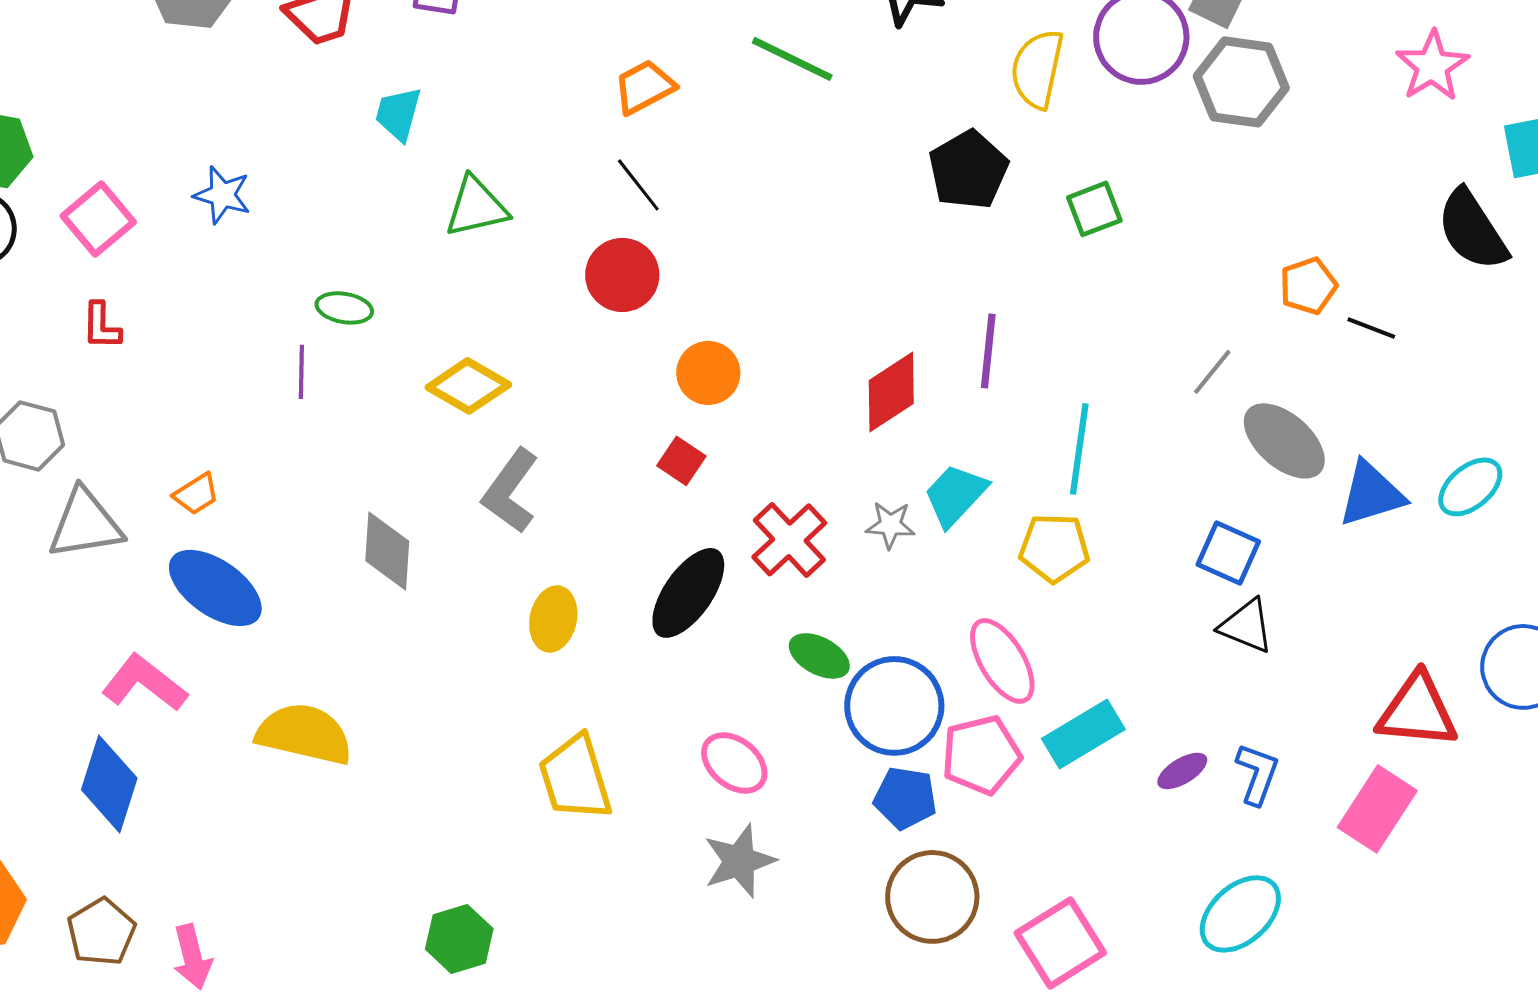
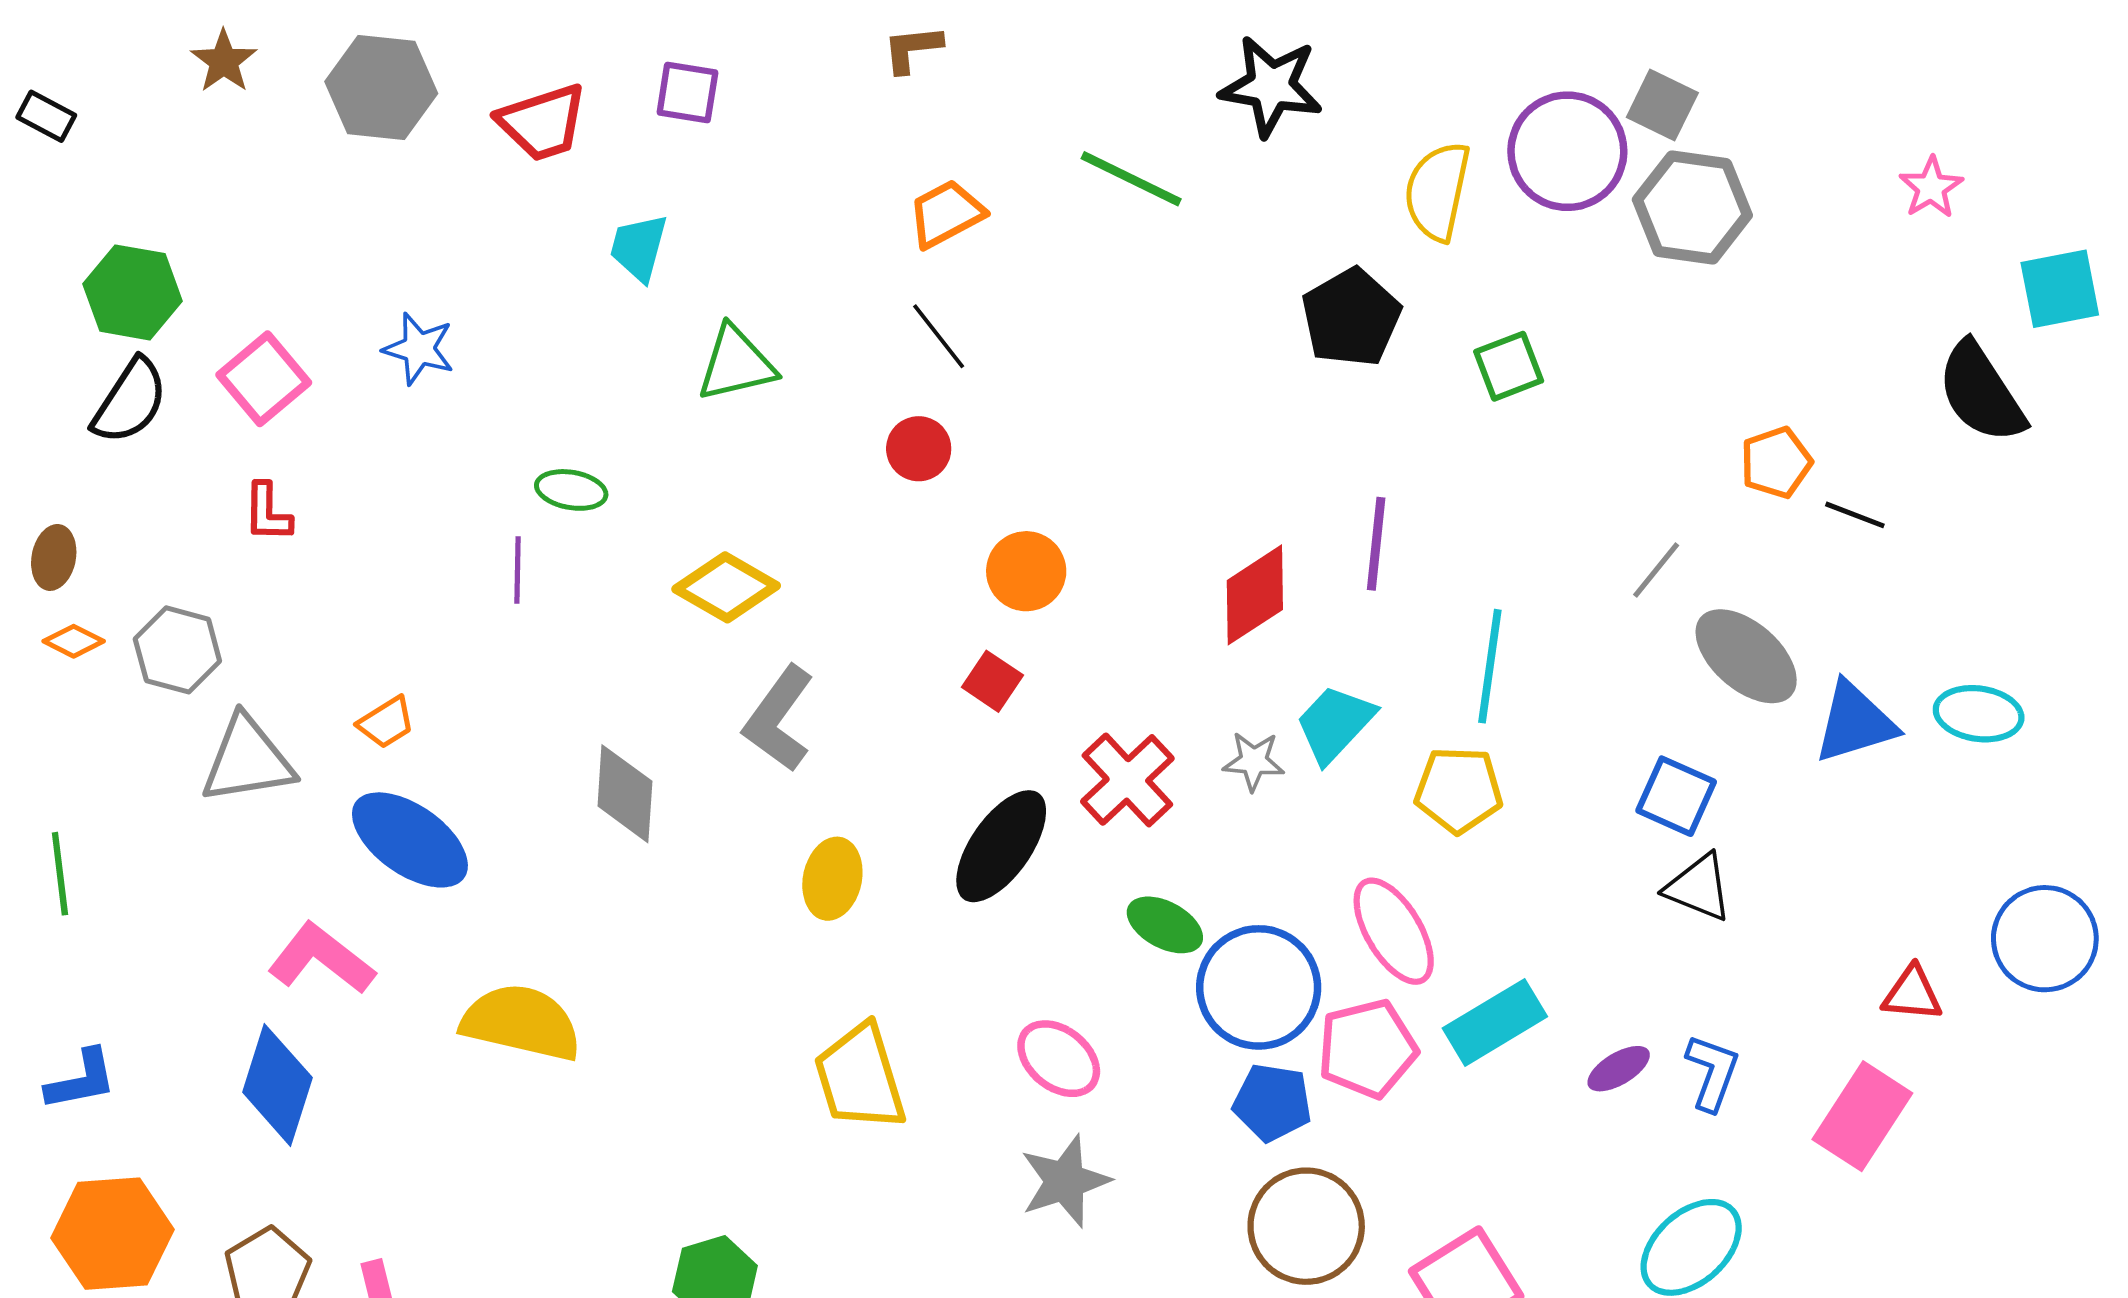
pink star: (1432, 66) -> (1931, 187), size x0.7
red circle: (622, 275) -> (919, 449), size x0.7
cyan ellipse: (1470, 487) -> (1979, 714), turned 48
red triangle: (1417, 711) -> (1912, 994), size x0.6

